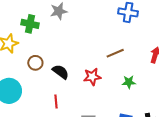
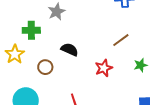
black semicircle: (61, 72) -> (70, 49), moved

